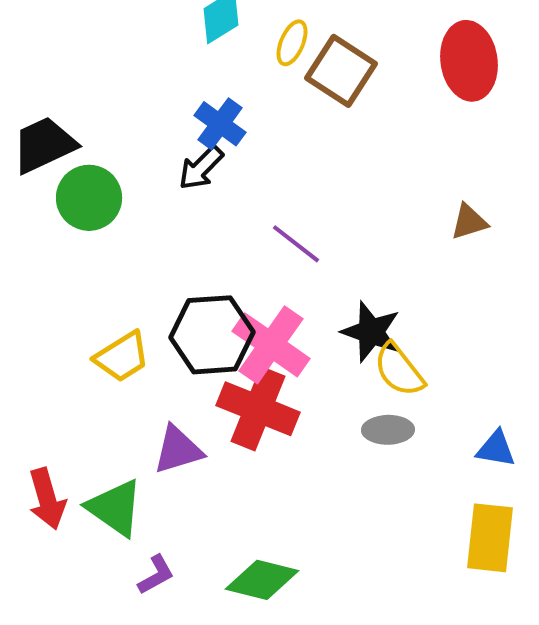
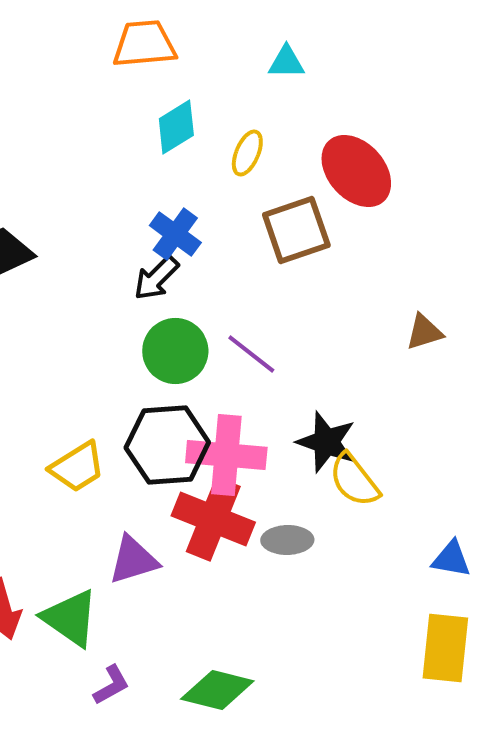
red ellipse: (469, 61) -> (356, 171), moved, turned -34
brown square: (341, 71) -> (296, 230), moved, turned 38
green circle: (89, 198) -> (175, 351), moved
pink cross: (271, 345) -> (226, 455), turned -30
gray ellipse: (388, 430) -> (287, 540), moved

